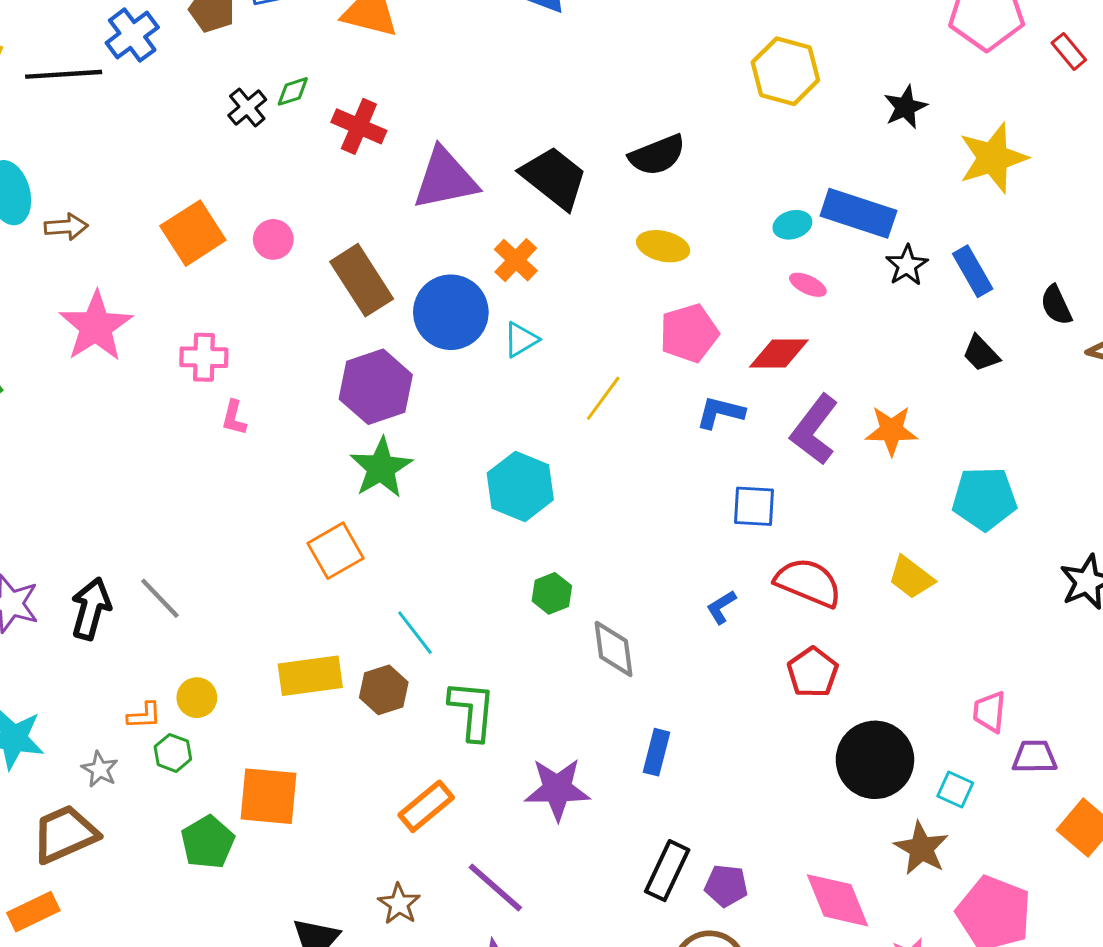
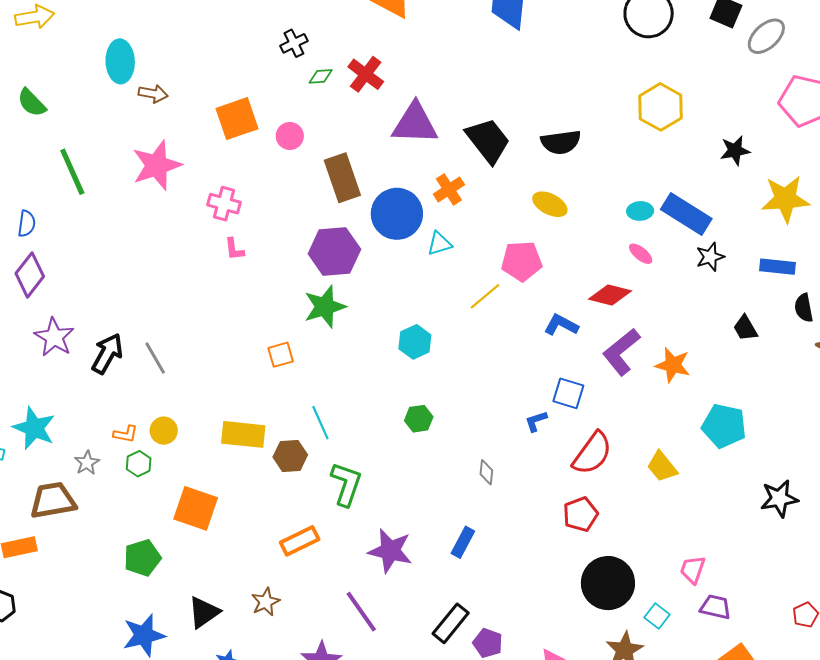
green diamond: (293, 91) -> (321, 76), moved
blue rectangle: (973, 271) -> (777, 267), moved, turned -68
pink pentagon: (689, 333) -> (522, 261), moved
pink L-shape: (234, 418) -> (234, 249), turned -35
cyan hexagon: (520, 486) -> (415, 342), size x0.7
orange square: (336, 551) -> (281, 355), size x0.7
red semicircle: (808, 583) -> (592, 453), turned 90
blue L-shape: (721, 607) -> (536, 421), moved
gray diamond: (614, 649) -> (486, 472), moved, size x0.6
green pentagon: (208, 842) -> (142, 558), moved
purple line: (495, 888) -> (361, 612), moved

